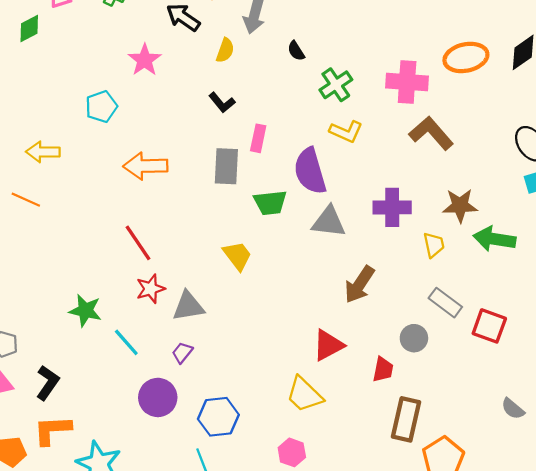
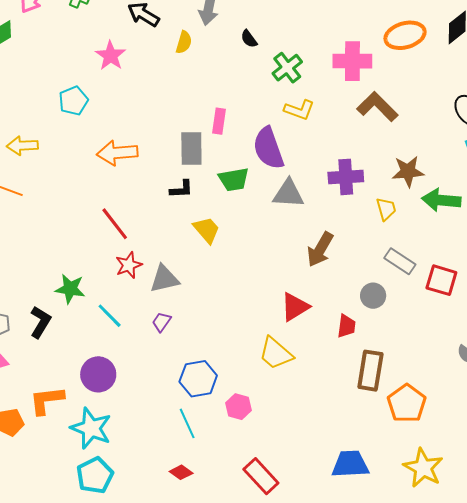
black L-shape: (222, 103) -> (181, 189), moved, turned -50
black L-shape: (48, 383) -> (40, 322), moved
purple circle: (158, 397) -> (98, 374), moved
pink hexagon: (292, 452) -> (239, 407), moved

